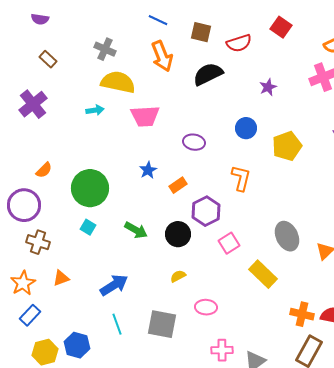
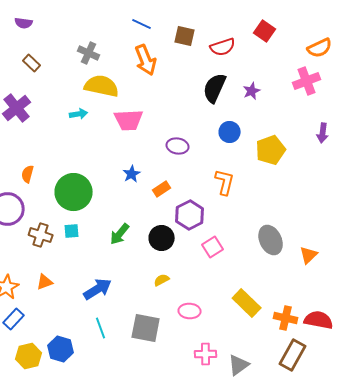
black semicircle: (208, 74) -> (215, 88), moved, turned -40
orange semicircle: (44, 170) -> (28, 174), turned 150
cyan square: (88, 227) -> (72, 231), turned -35
green arrow: (136, 230) -> (120, 234), turned 100
brown cross: (38, 242) -> (41, 235), moved
yellow rectangle: (263, 274) -> (247, 303), moved

